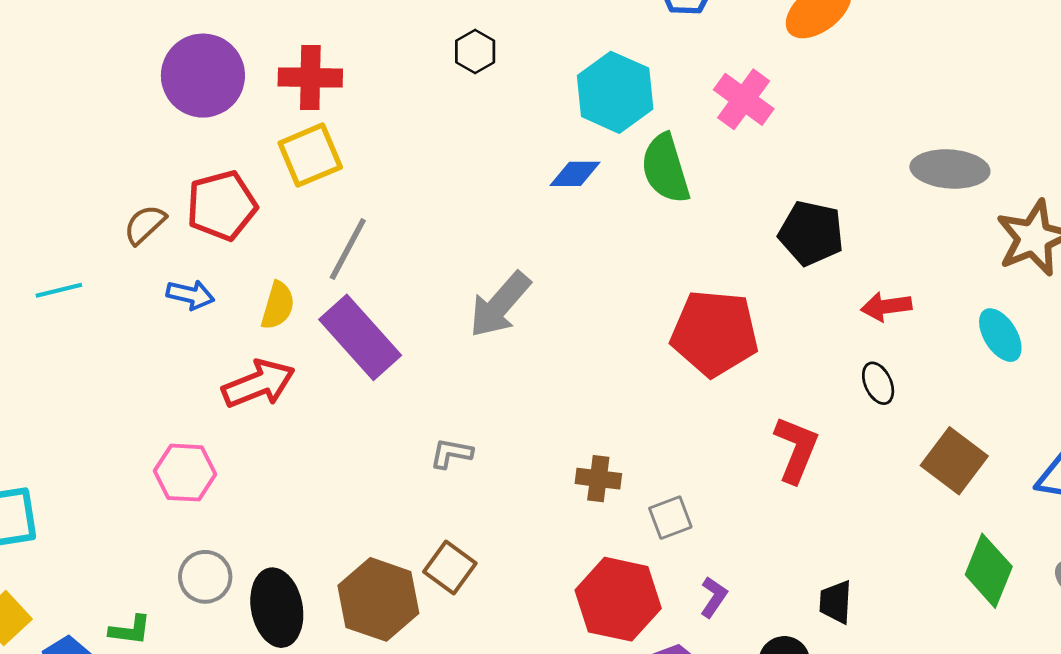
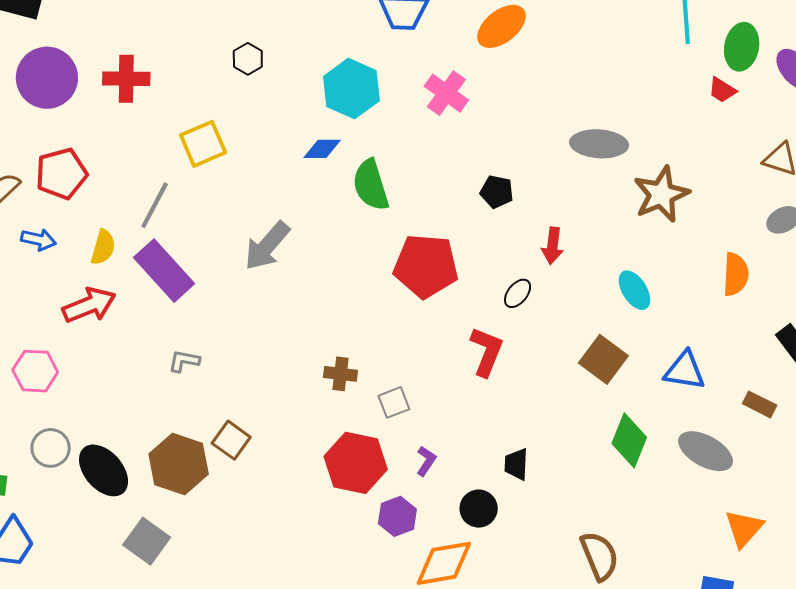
yellow square: (310, 155) -> (203, 144), moved
green semicircle: (665, 169) -> (371, 185), moved
black pentagon: (811, 233) -> (497, 192), size x0.7
red arrow: (886, 307) -> (553, 246), turned -75
cyan ellipse: (1000, 335) -> (634, 290), moved
black ellipse: (878, 383) -> (518, 293), moved, turned 64
gray L-shape: (451, 453) -> (184, 361), moved
black ellipse: (277, 608) -> (104, 470), turned -30

